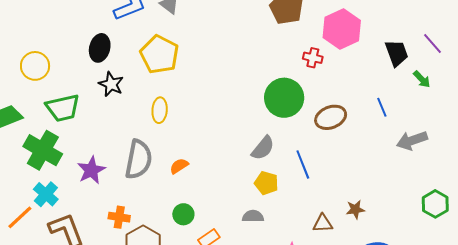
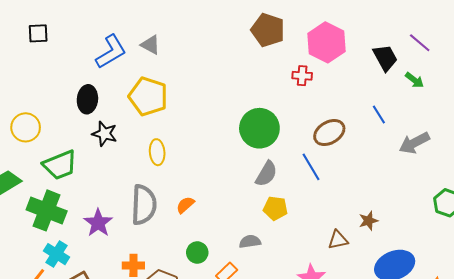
green circle: (284, 98) -> (259, 128), moved
blue line: (303, 165) -> (311, 167), moved
gray semicircle: (253, 216) -> (250, 242), moved

